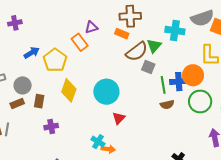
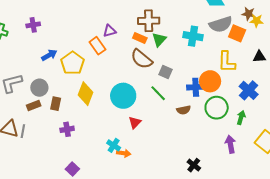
green triangle: (154, 46) -> (159, 40), moved
brown semicircle: (137, 52) -> (142, 59), moved, turned 75
green line: (163, 85) -> (158, 93), moved, turned -36

